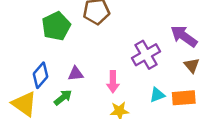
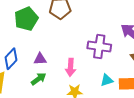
purple cross: (146, 55) -> (99, 46), turned 35
green arrow: (63, 98) -> (39, 79), moved

